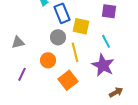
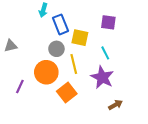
gray triangle: (18, 42) -> (11, 46), moved
orange circle: (48, 60) -> (46, 72), size x1.5

